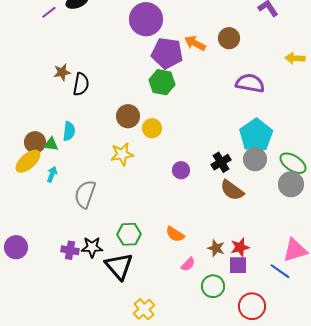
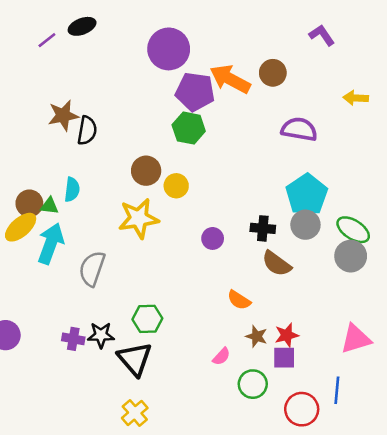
orange arrow: (195, 43) -> (230, 79), size x1.5
brown star: (62, 72) -> (63, 115), size x1.4
yellow star: (122, 154) -> (139, 218), size x1.4
black cross: (221, 162) -> (263, 228), turned 36
cyan arrow: (52, 174) -> (51, 243), size x2.0
orange semicircle: (175, 234) -> (239, 300), moved
blue line: (280, 271) -> (337, 390), moved, turned 60
yellow cross: (144, 309) -> (135, 413), moved

